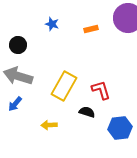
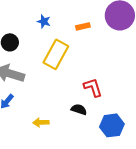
yellow rectangle: (64, 86) -> (56, 54), moved

